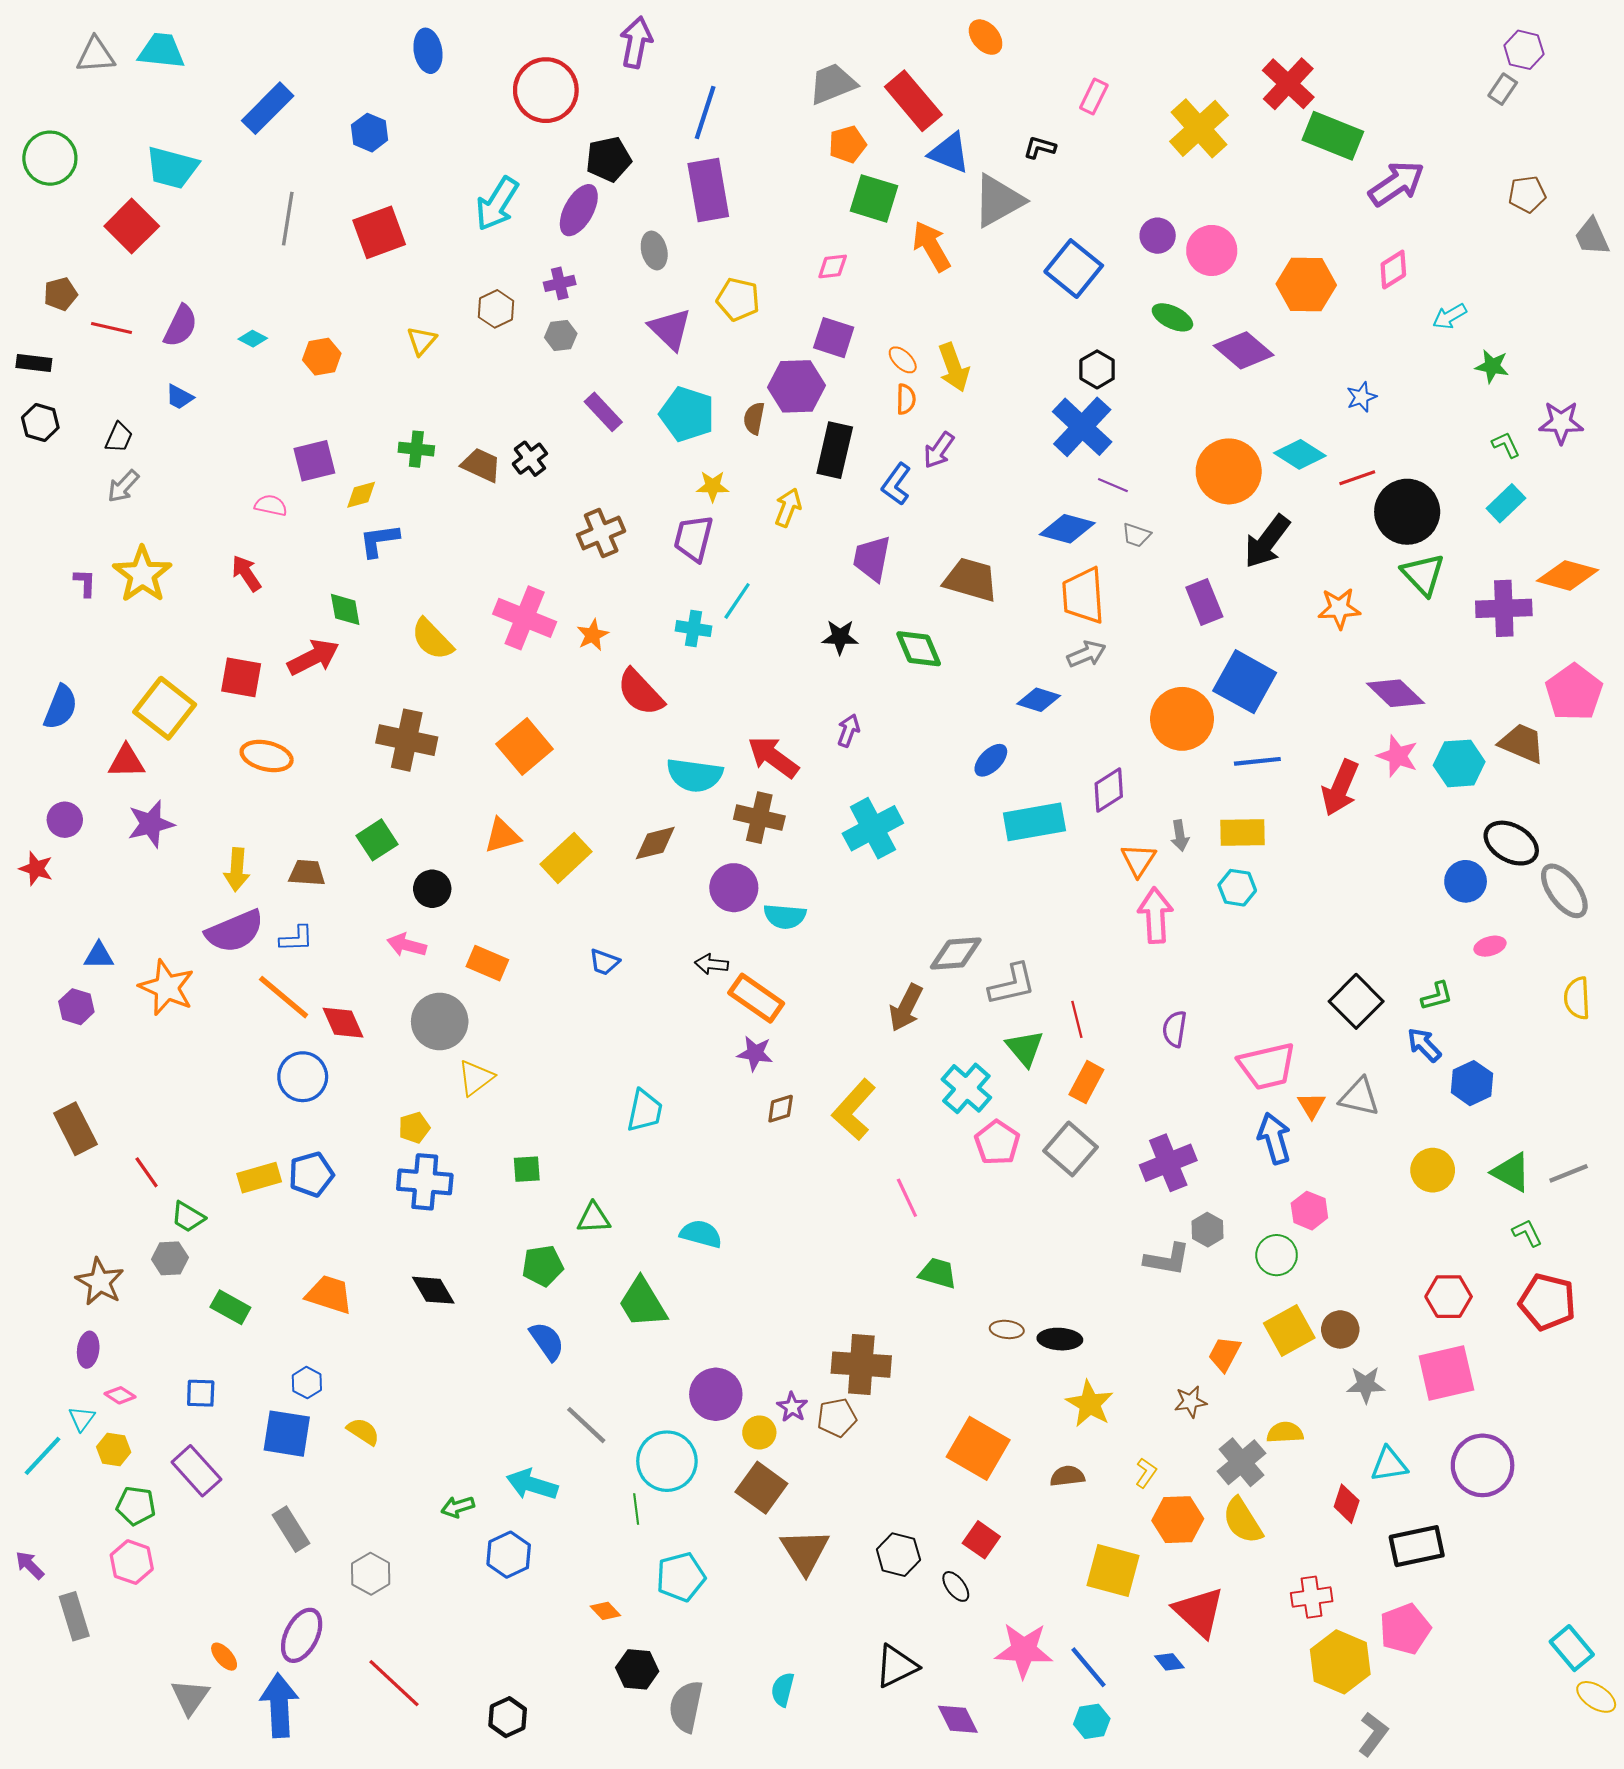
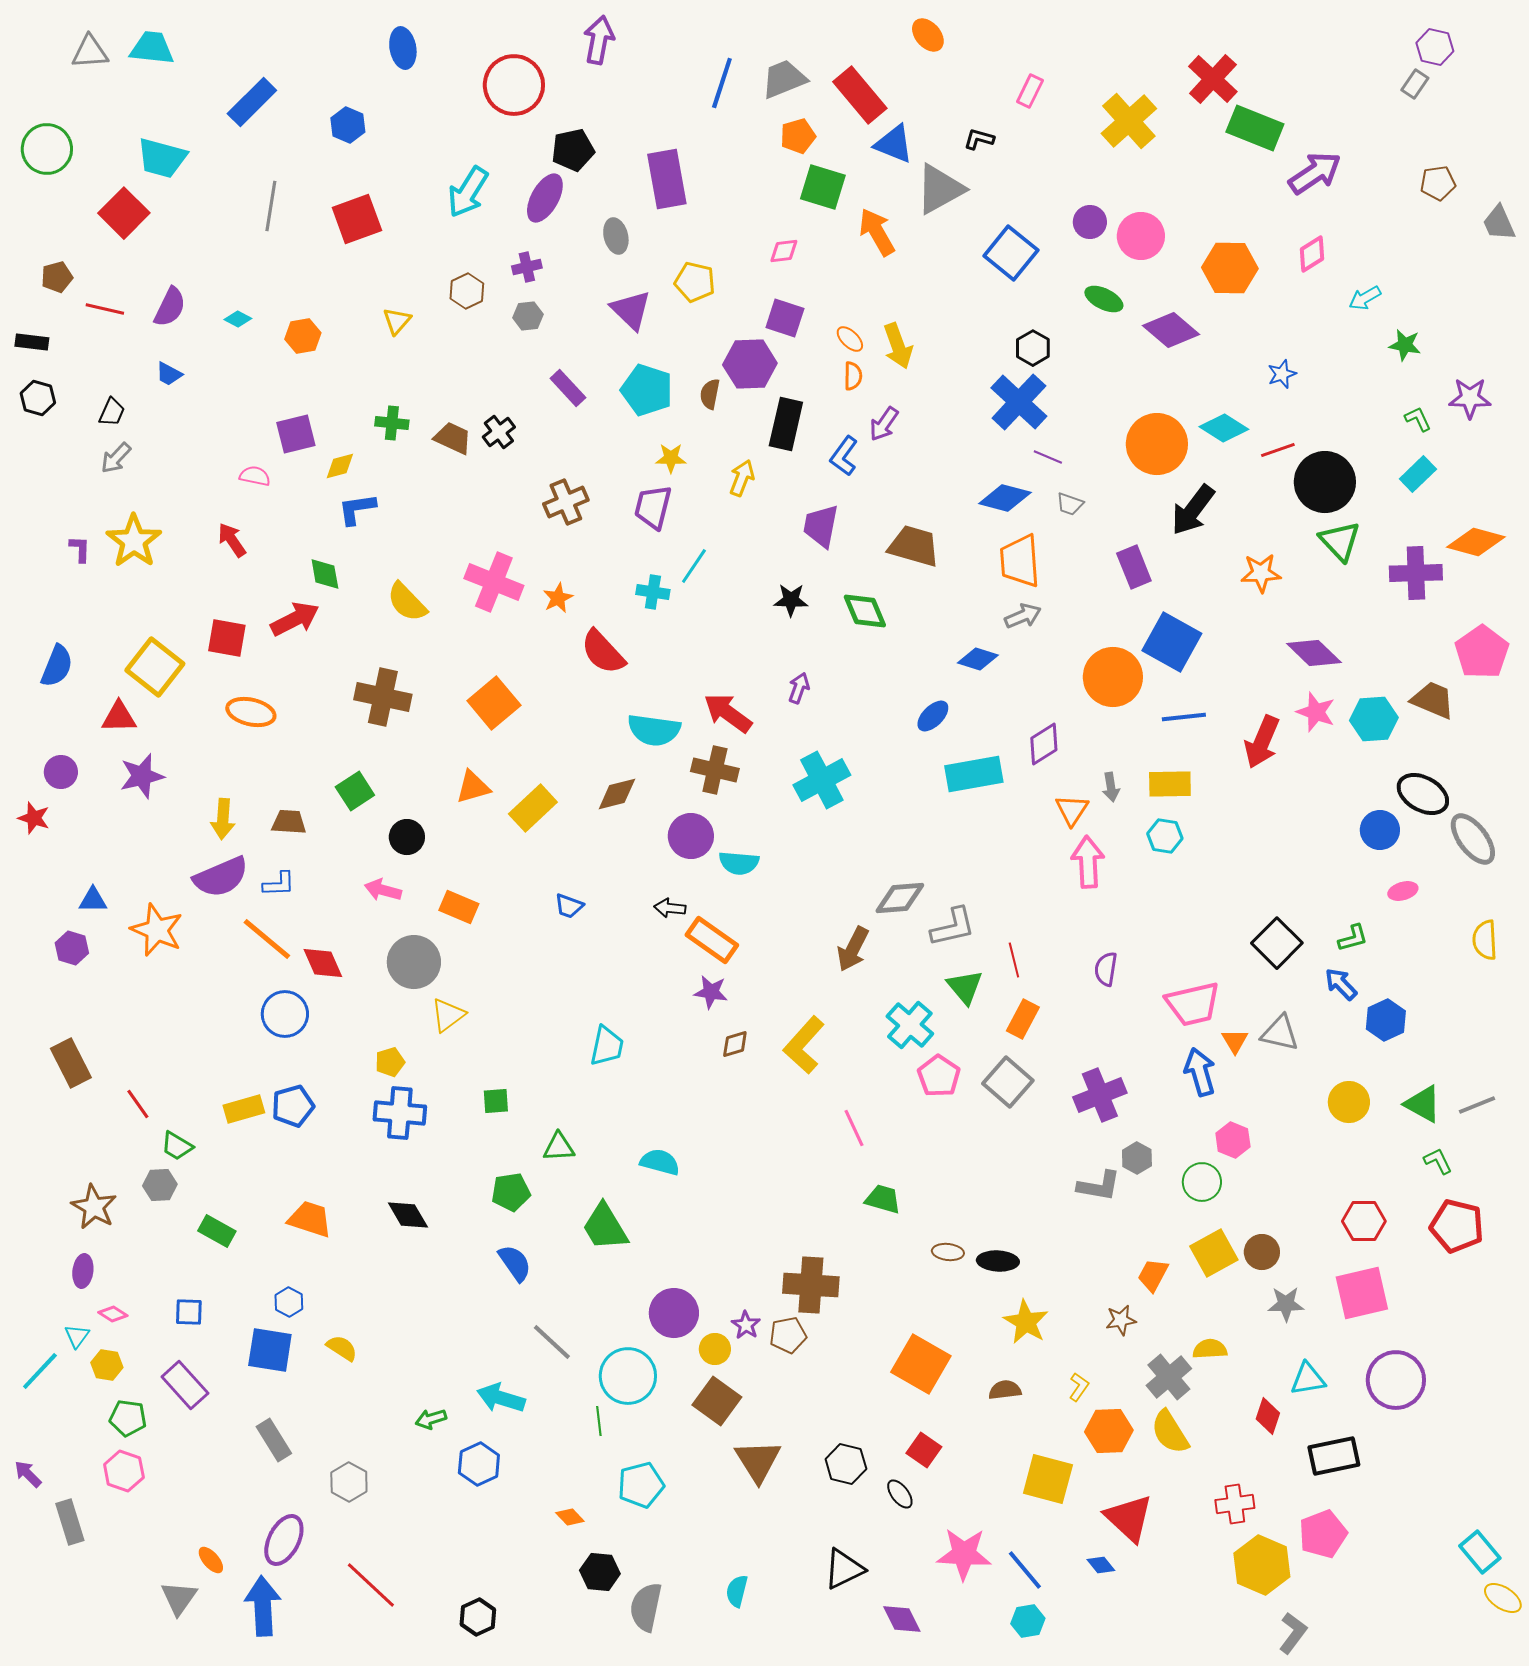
blue line: (705, 112) -> (722, 83), moved

